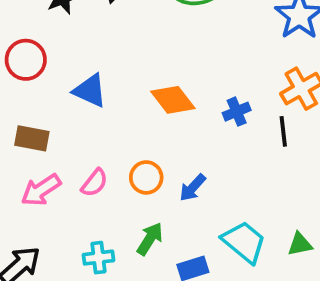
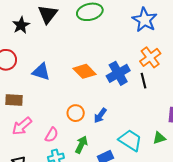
blue cross: (237, 112) -> (118, 73), size x1.6
pink semicircle: (94, 183) -> (52, 135), moved

